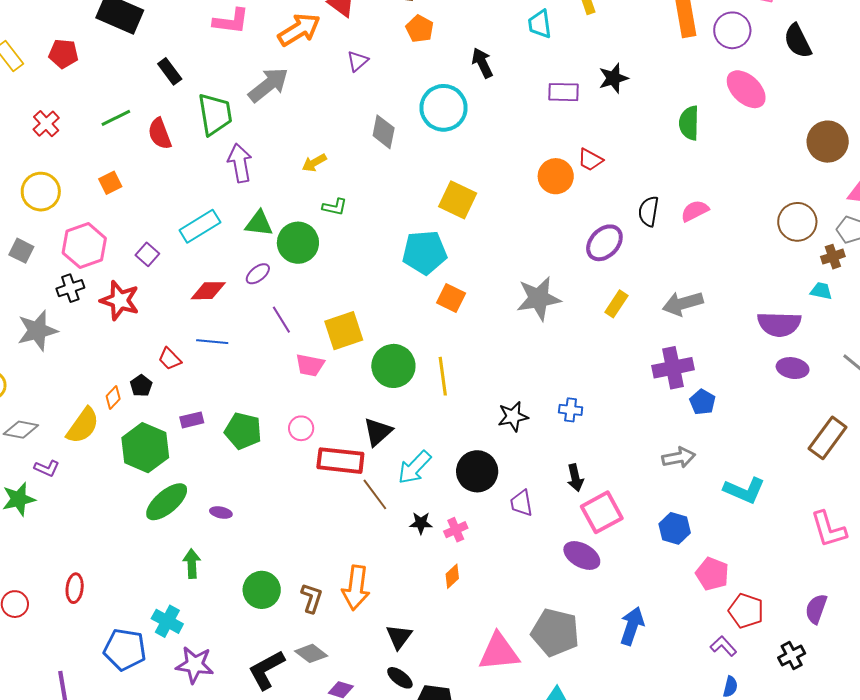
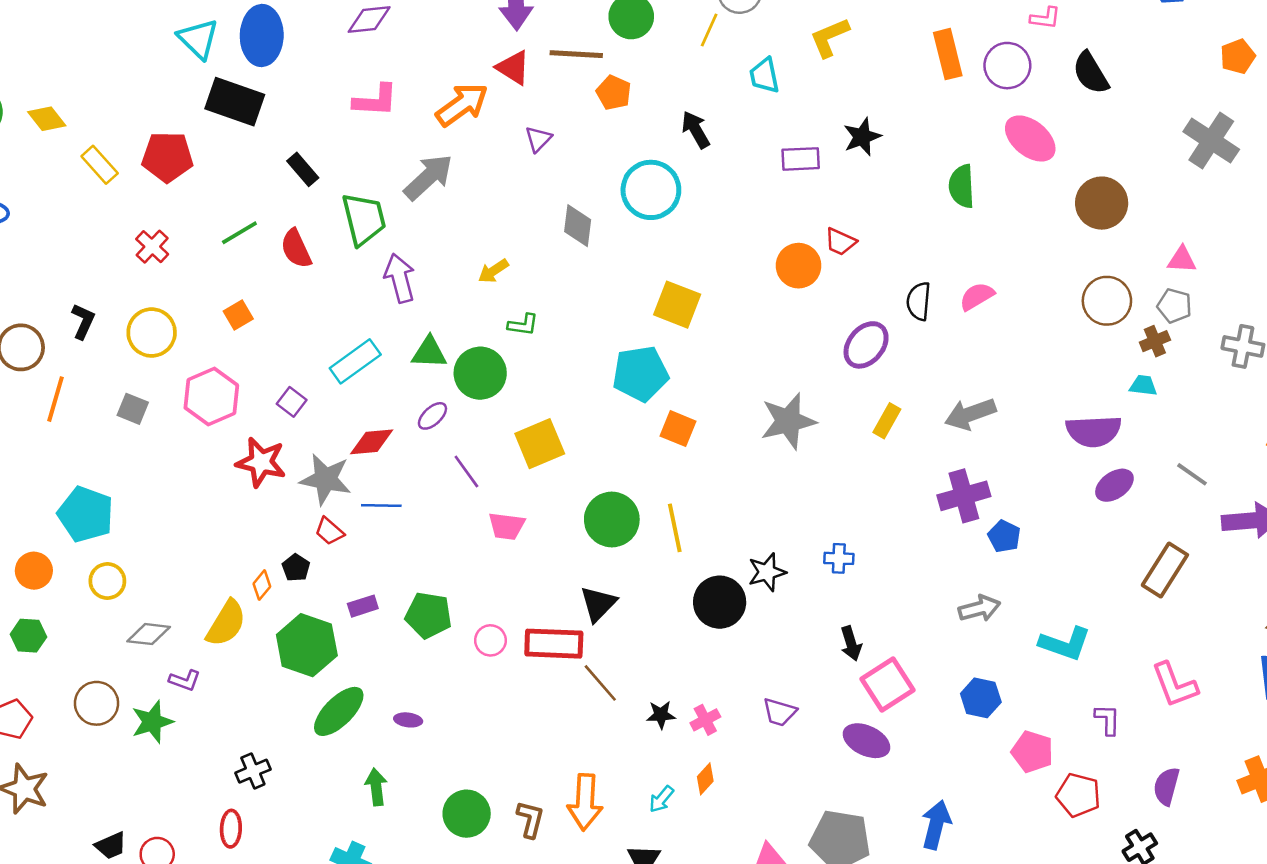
red pentagon: (63, 54) -> (167, 157), size x1.4
brown circle: (828, 142) -> (1102, 203), moved
black cross: (70, 288) -> (253, 771), moved
gray star: (37, 331) -> (326, 479), moved, turned 30
yellow square: (344, 331) -> (540, 444), moved
purple ellipse: (793, 368) -> (1114, 485), turned -40
pink circle: (301, 428) -> (490, 640), moved
cyan arrow: (414, 467) -> (661, 799), moved, size x0.6
black circle: (477, 471) -> (720, 602), moved
purple trapezoid: (521, 503) -> (780, 712), moved, turned -60
purple L-shape: (723, 646) -> (1108, 720), moved, turned 48

